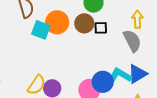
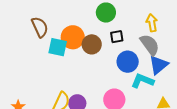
brown circle: (84, 23) -> (92, 44), moved
blue triangle: (137, 74) -> (159, 65), moved
blue circle: (103, 82) -> (128, 62), moved

